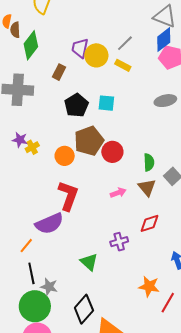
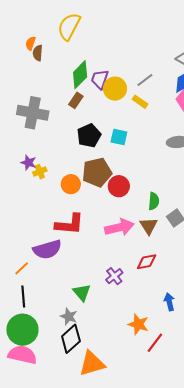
green diamond: (31, 45) -> (80, 75), moved
pink arrow: (118, 193) -> (119, 227), size x1.8
red L-shape: (68, 196) -> (69, 224), turned 68
purple cross: (119, 242) -> (114, 276), turned -30
gray star: (49, 287) -> (69, 316), moved

